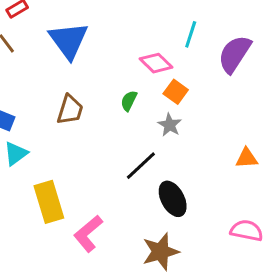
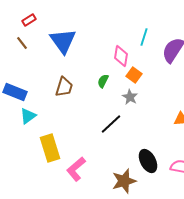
pink diamond: (156, 63) -> (121, 56), turned 55
black ellipse: (173, 199) -> (148, 161), moved

